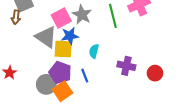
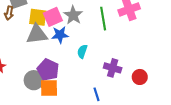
gray triangle: (46, 37) -> (37, 34), turned -45
yellow square: (63, 49) -> (38, 17), moved
blue line: (85, 76) -> (97, 94), moved
orange square: (63, 91) -> (49, 88), turned 30

